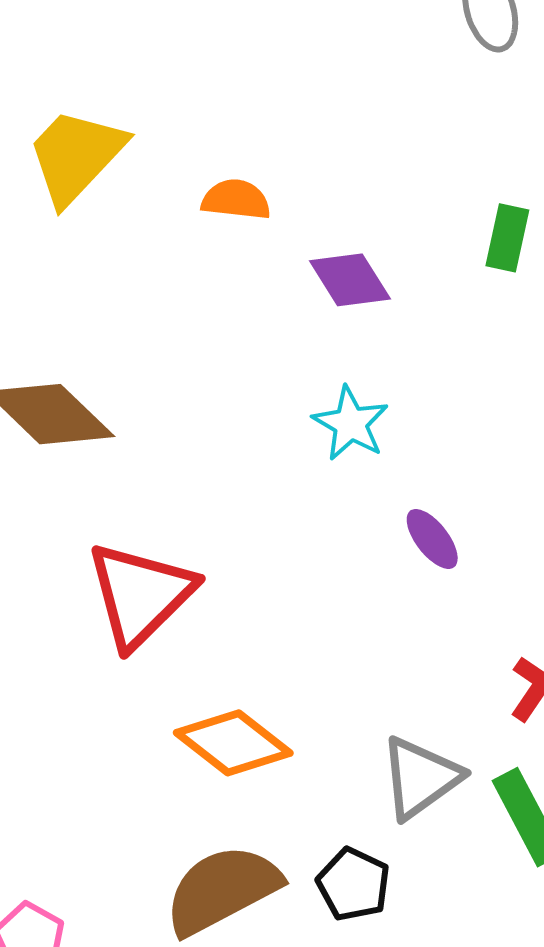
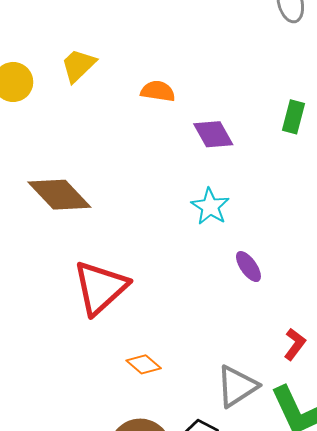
yellow trapezoid: (76, 156) -> (78, 65), size x0.7
orange diamond: (233, 743) -> (144, 364), size x0.6

